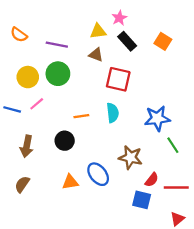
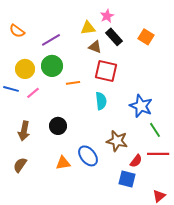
purple line: (57, 45) -> (51, 40), turned -42
brown triangle: (96, 55) -> (95, 47), moved
blue line: (12, 109) -> (11, 89), moved
orange line: (81, 116) -> (73, 83), moved
blue star: (157, 118) -> (141, 106), turned 30
red line: (176, 188) -> (158, 154), moved

